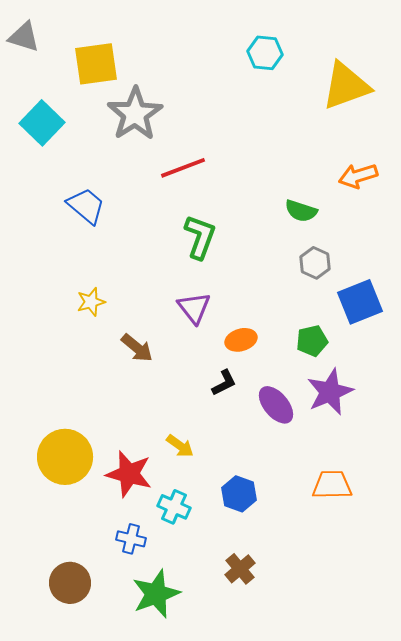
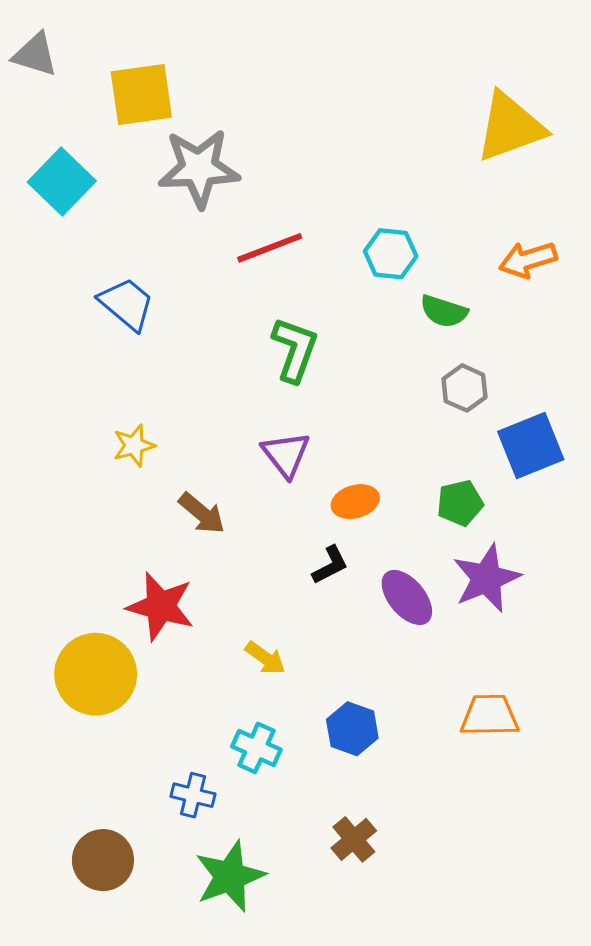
cyan hexagon: (265, 53) -> (391, 254), moved
gray star: (135, 114) -> (199, 168), turned 30
red star: (129, 474) -> (161, 606), moved

